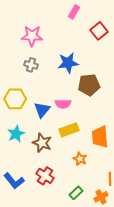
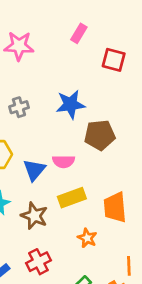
red square: (99, 31) -> (114, 60), turned -36
pink star: (32, 36) -> (19, 46), moved
gray cross: (31, 65) -> (19, 107), turned -32
red cross: (45, 176) -> (38, 262), turned 30

